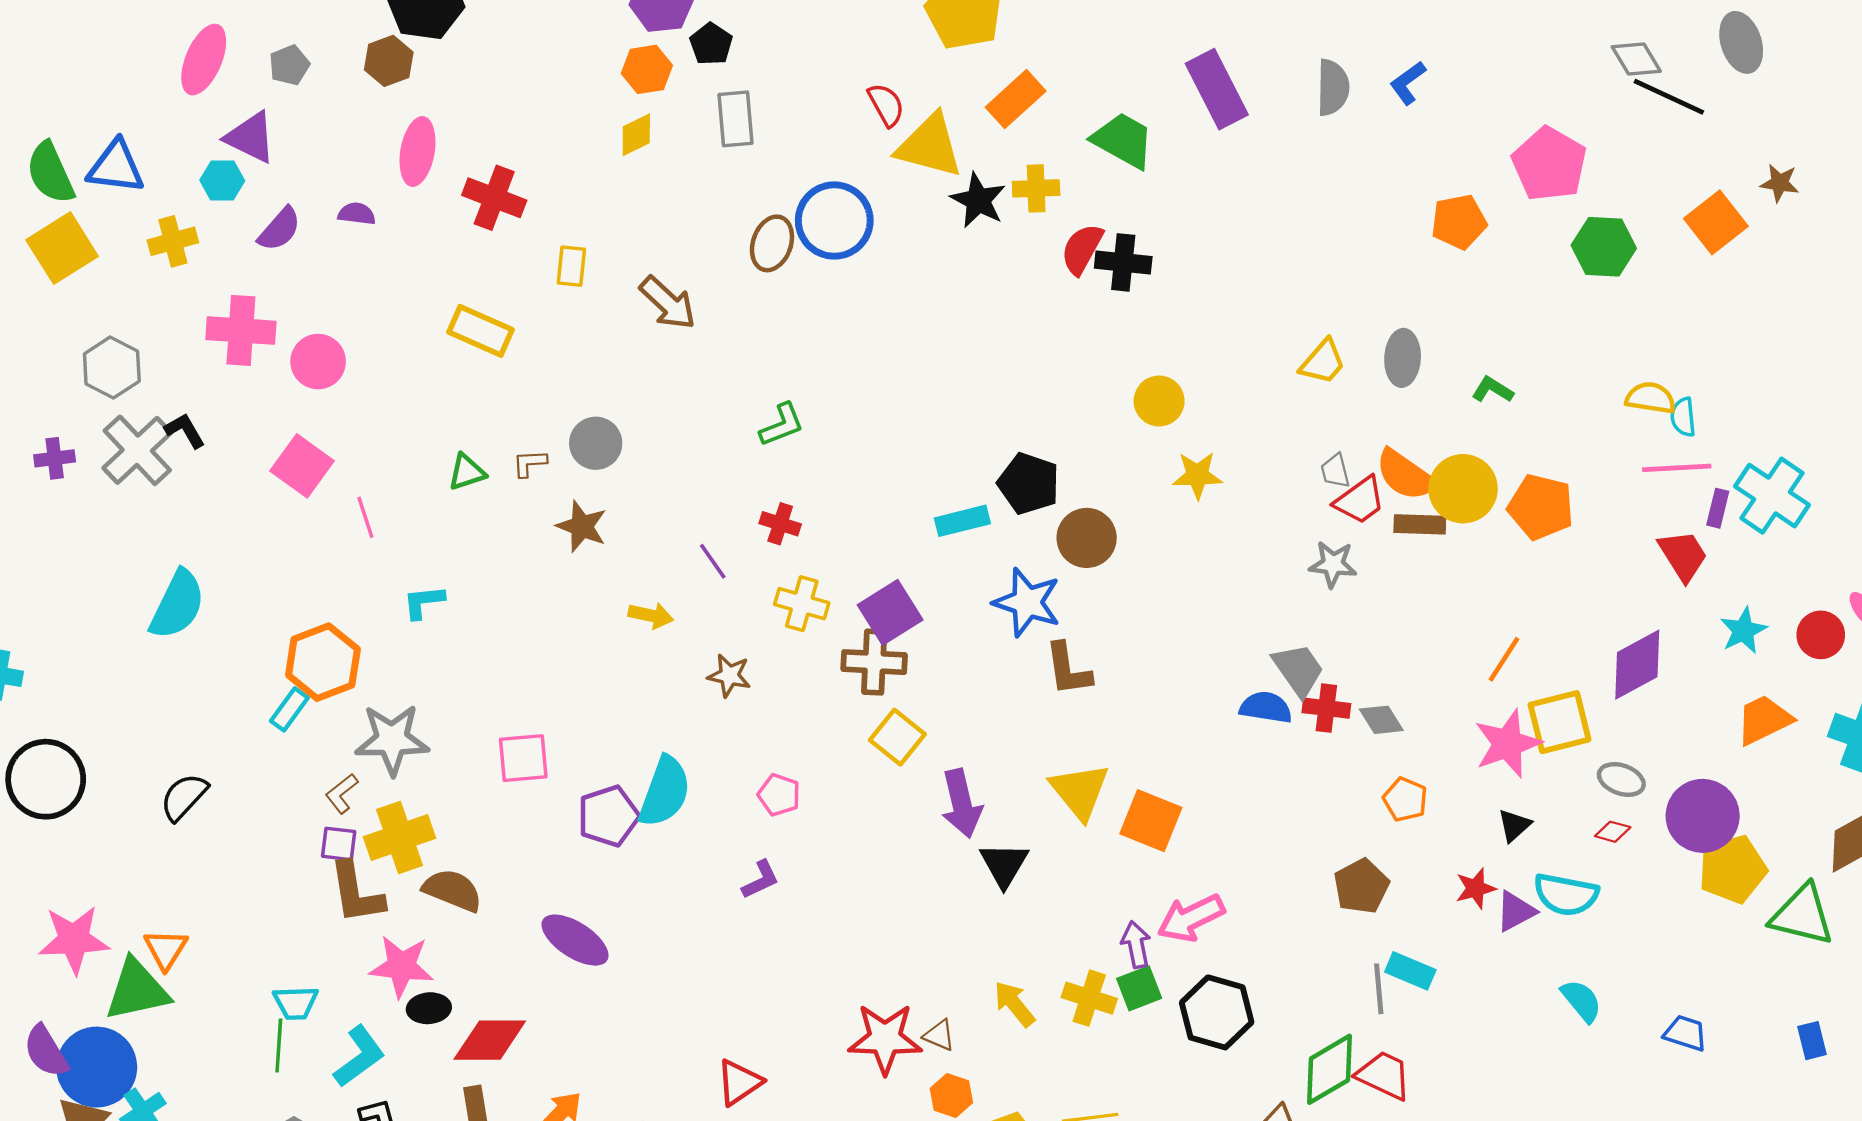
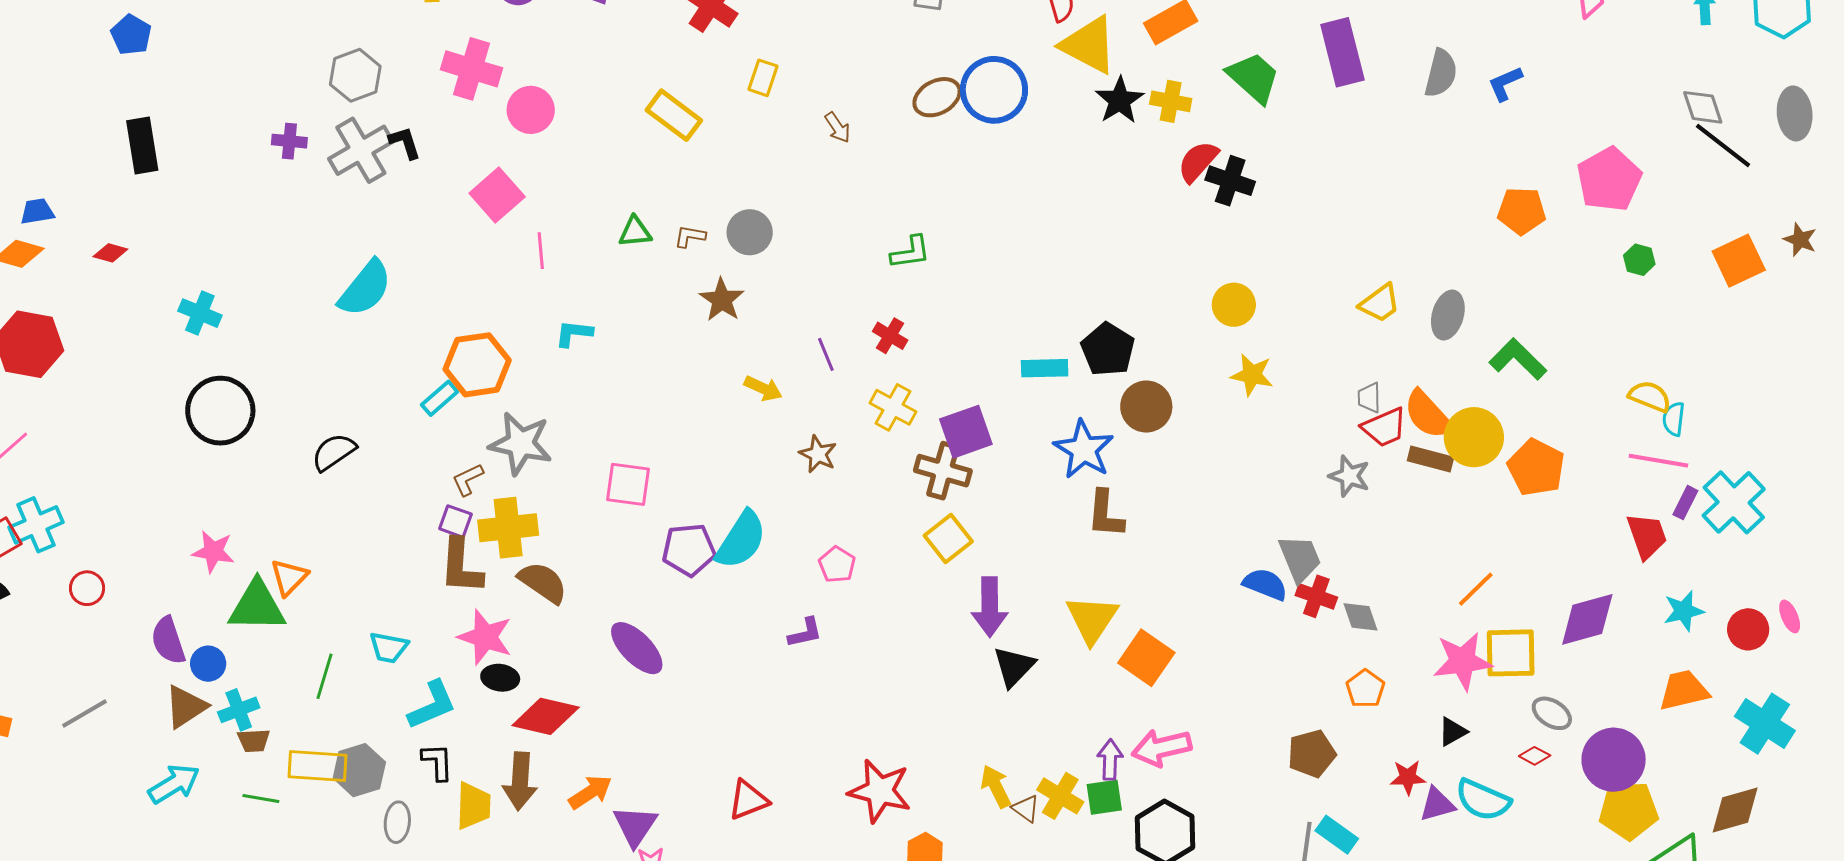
brown ellipse: (772, 243) -> (937, 97), turned 30
green hexagon: (1604, 247) -> (1639, 260), size x0.6
brown arrow: (668, 303) -> (837, 127), size x0.6
green L-shape: (1493, 390) -> (1518, 359), size x1.6
pink star: (74, 940) -> (213, 552), size x0.7
brown triangle: (939, 1035) -> (1026, 809), moved
green line: (279, 1046) -> (324, 676), moved
blue circle: (97, 1067) -> (208, 664), size x0.5

